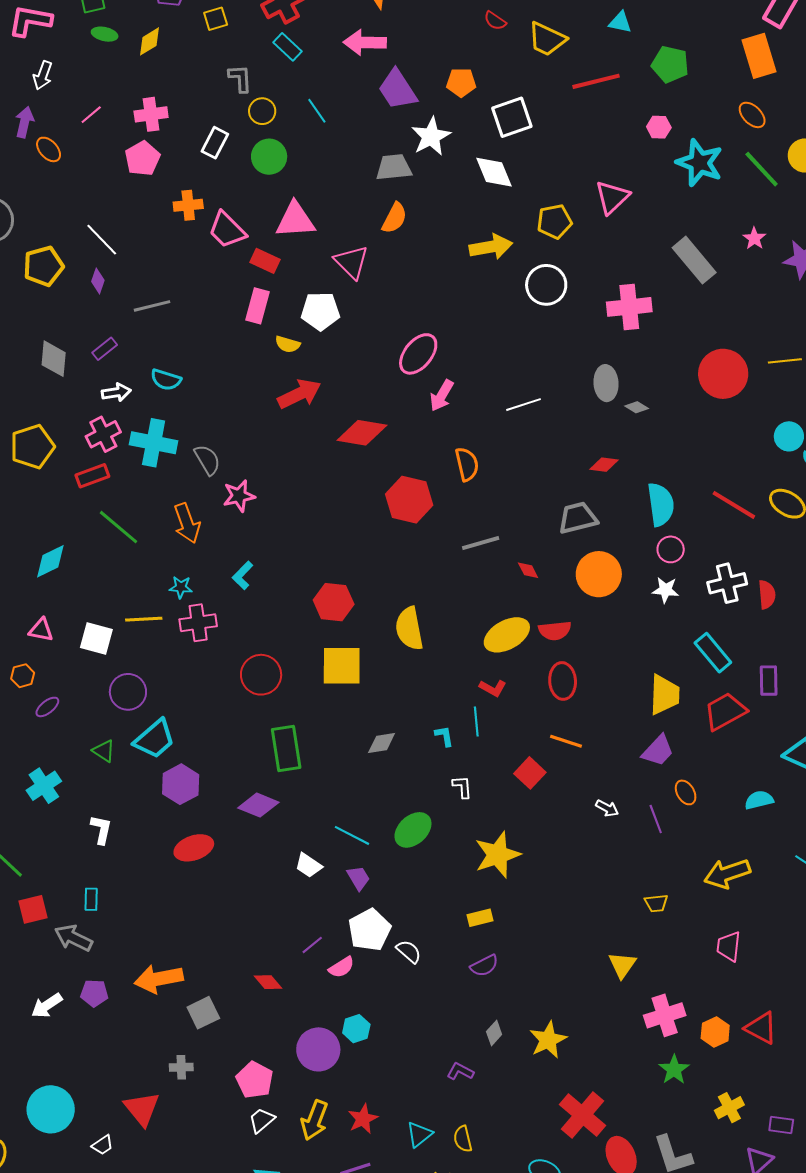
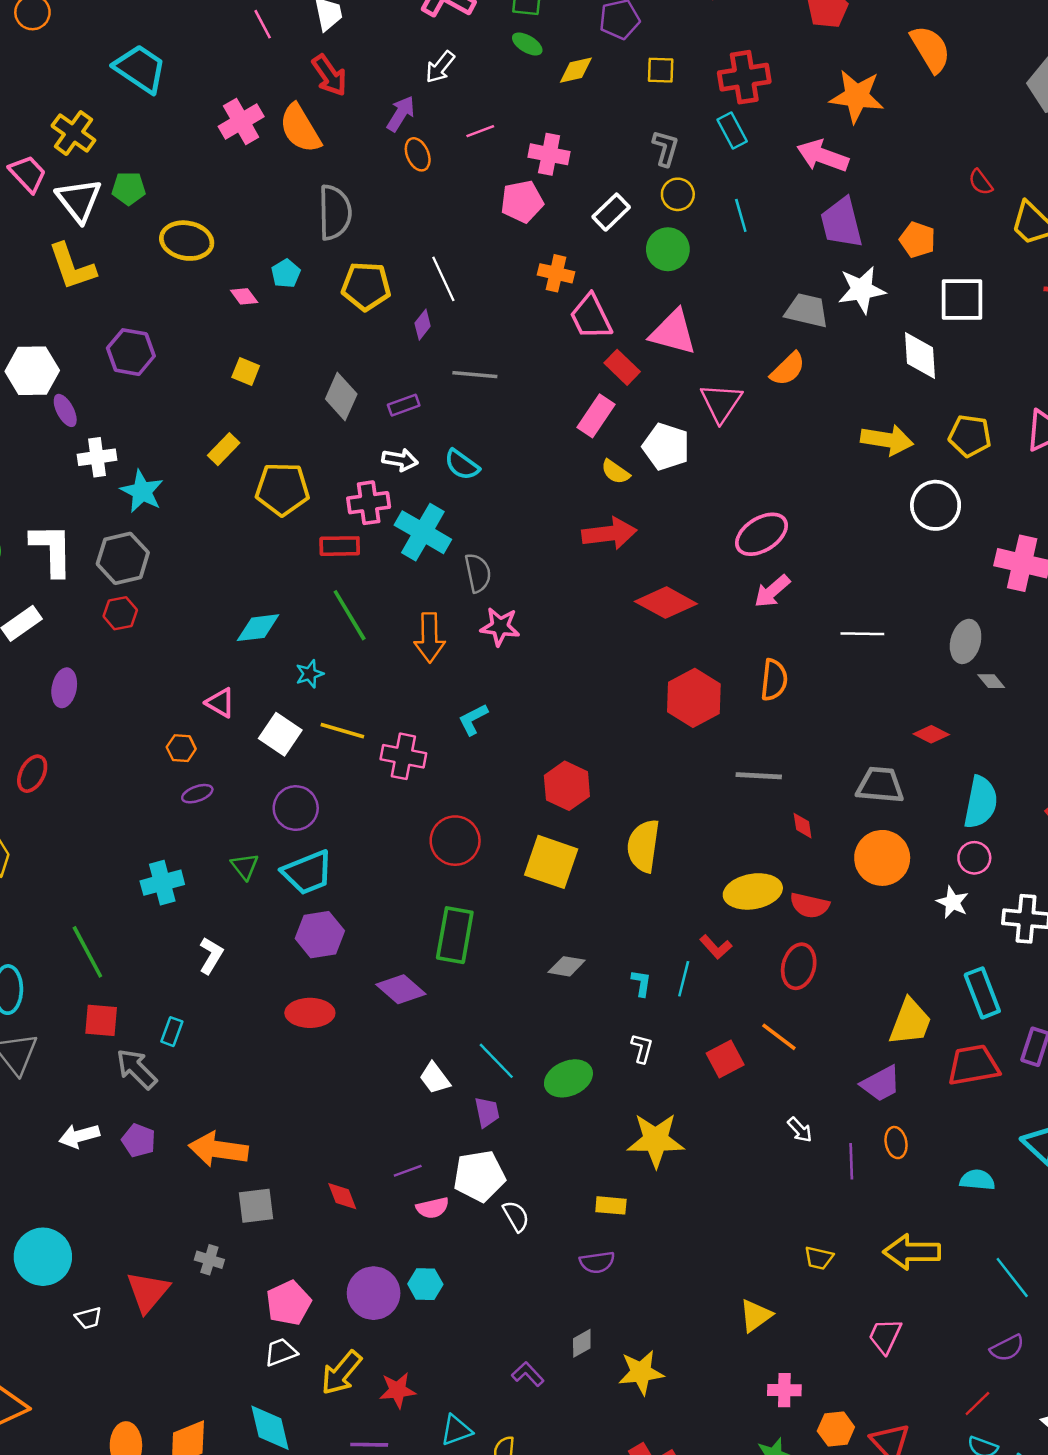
cyan star: (181, 587) -> (310, 674), moved, turned 30
pink cross: (665, 1015) -> (784, 1390), size x0.7

